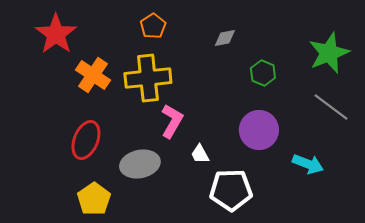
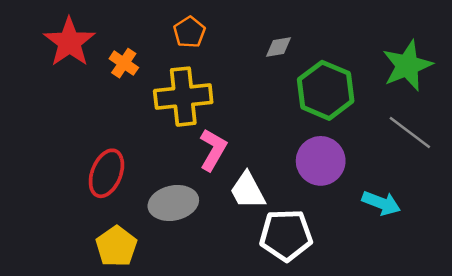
green hexagon: (263, 73) -> (326, 90), size x1.8
orange cross: (93, 75) -> (124, 63), moved, size x0.7
white trapezoid: (200, 154) -> (248, 191), size x1.6

